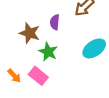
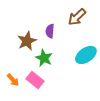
brown star: (30, 33) -> (27, 41), turned 30

